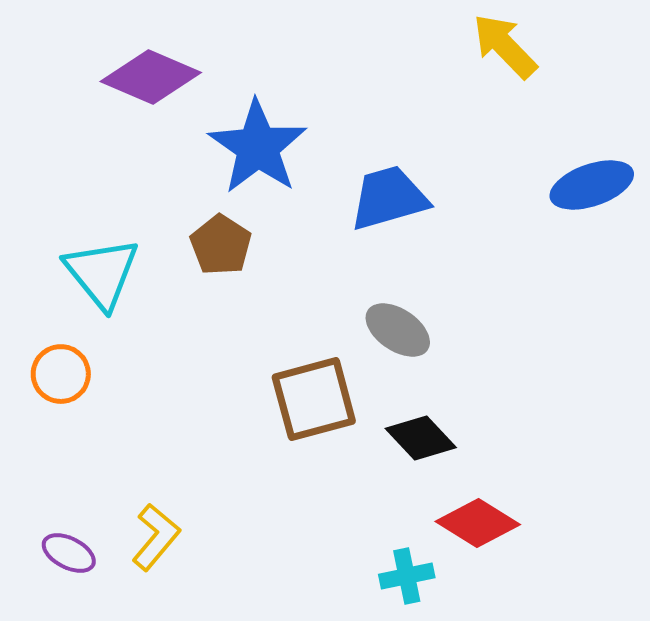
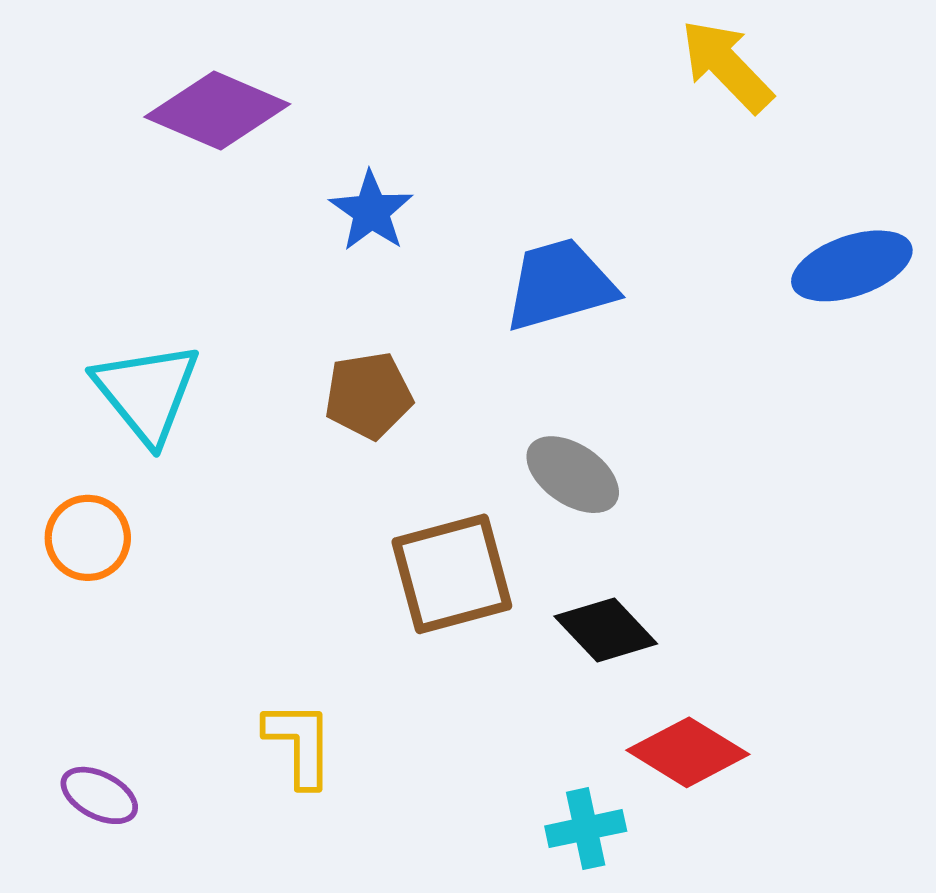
blue star: (258, 147) -> (371, 211), size x0.6
brown pentagon: (221, 245) -> (368, 395), moved, turned 30
yellow L-shape: (156, 537) -> (299, 744), moved, turned -40

